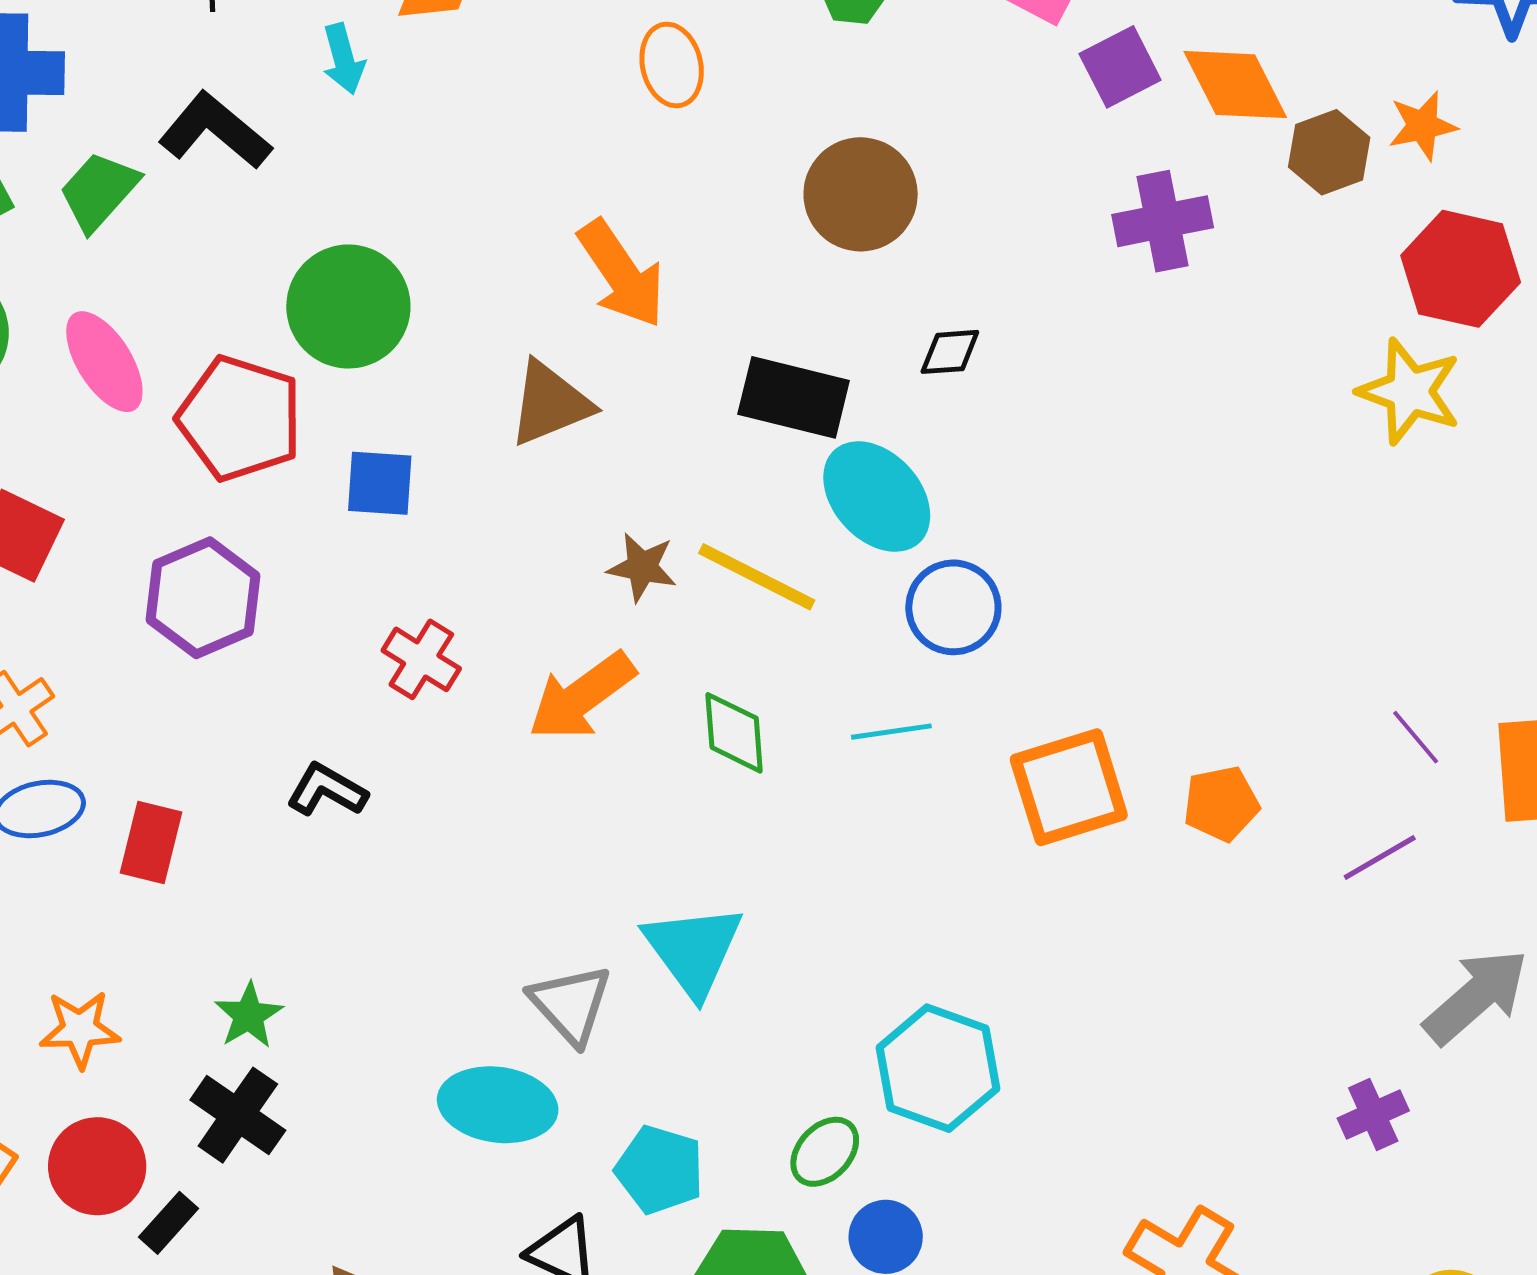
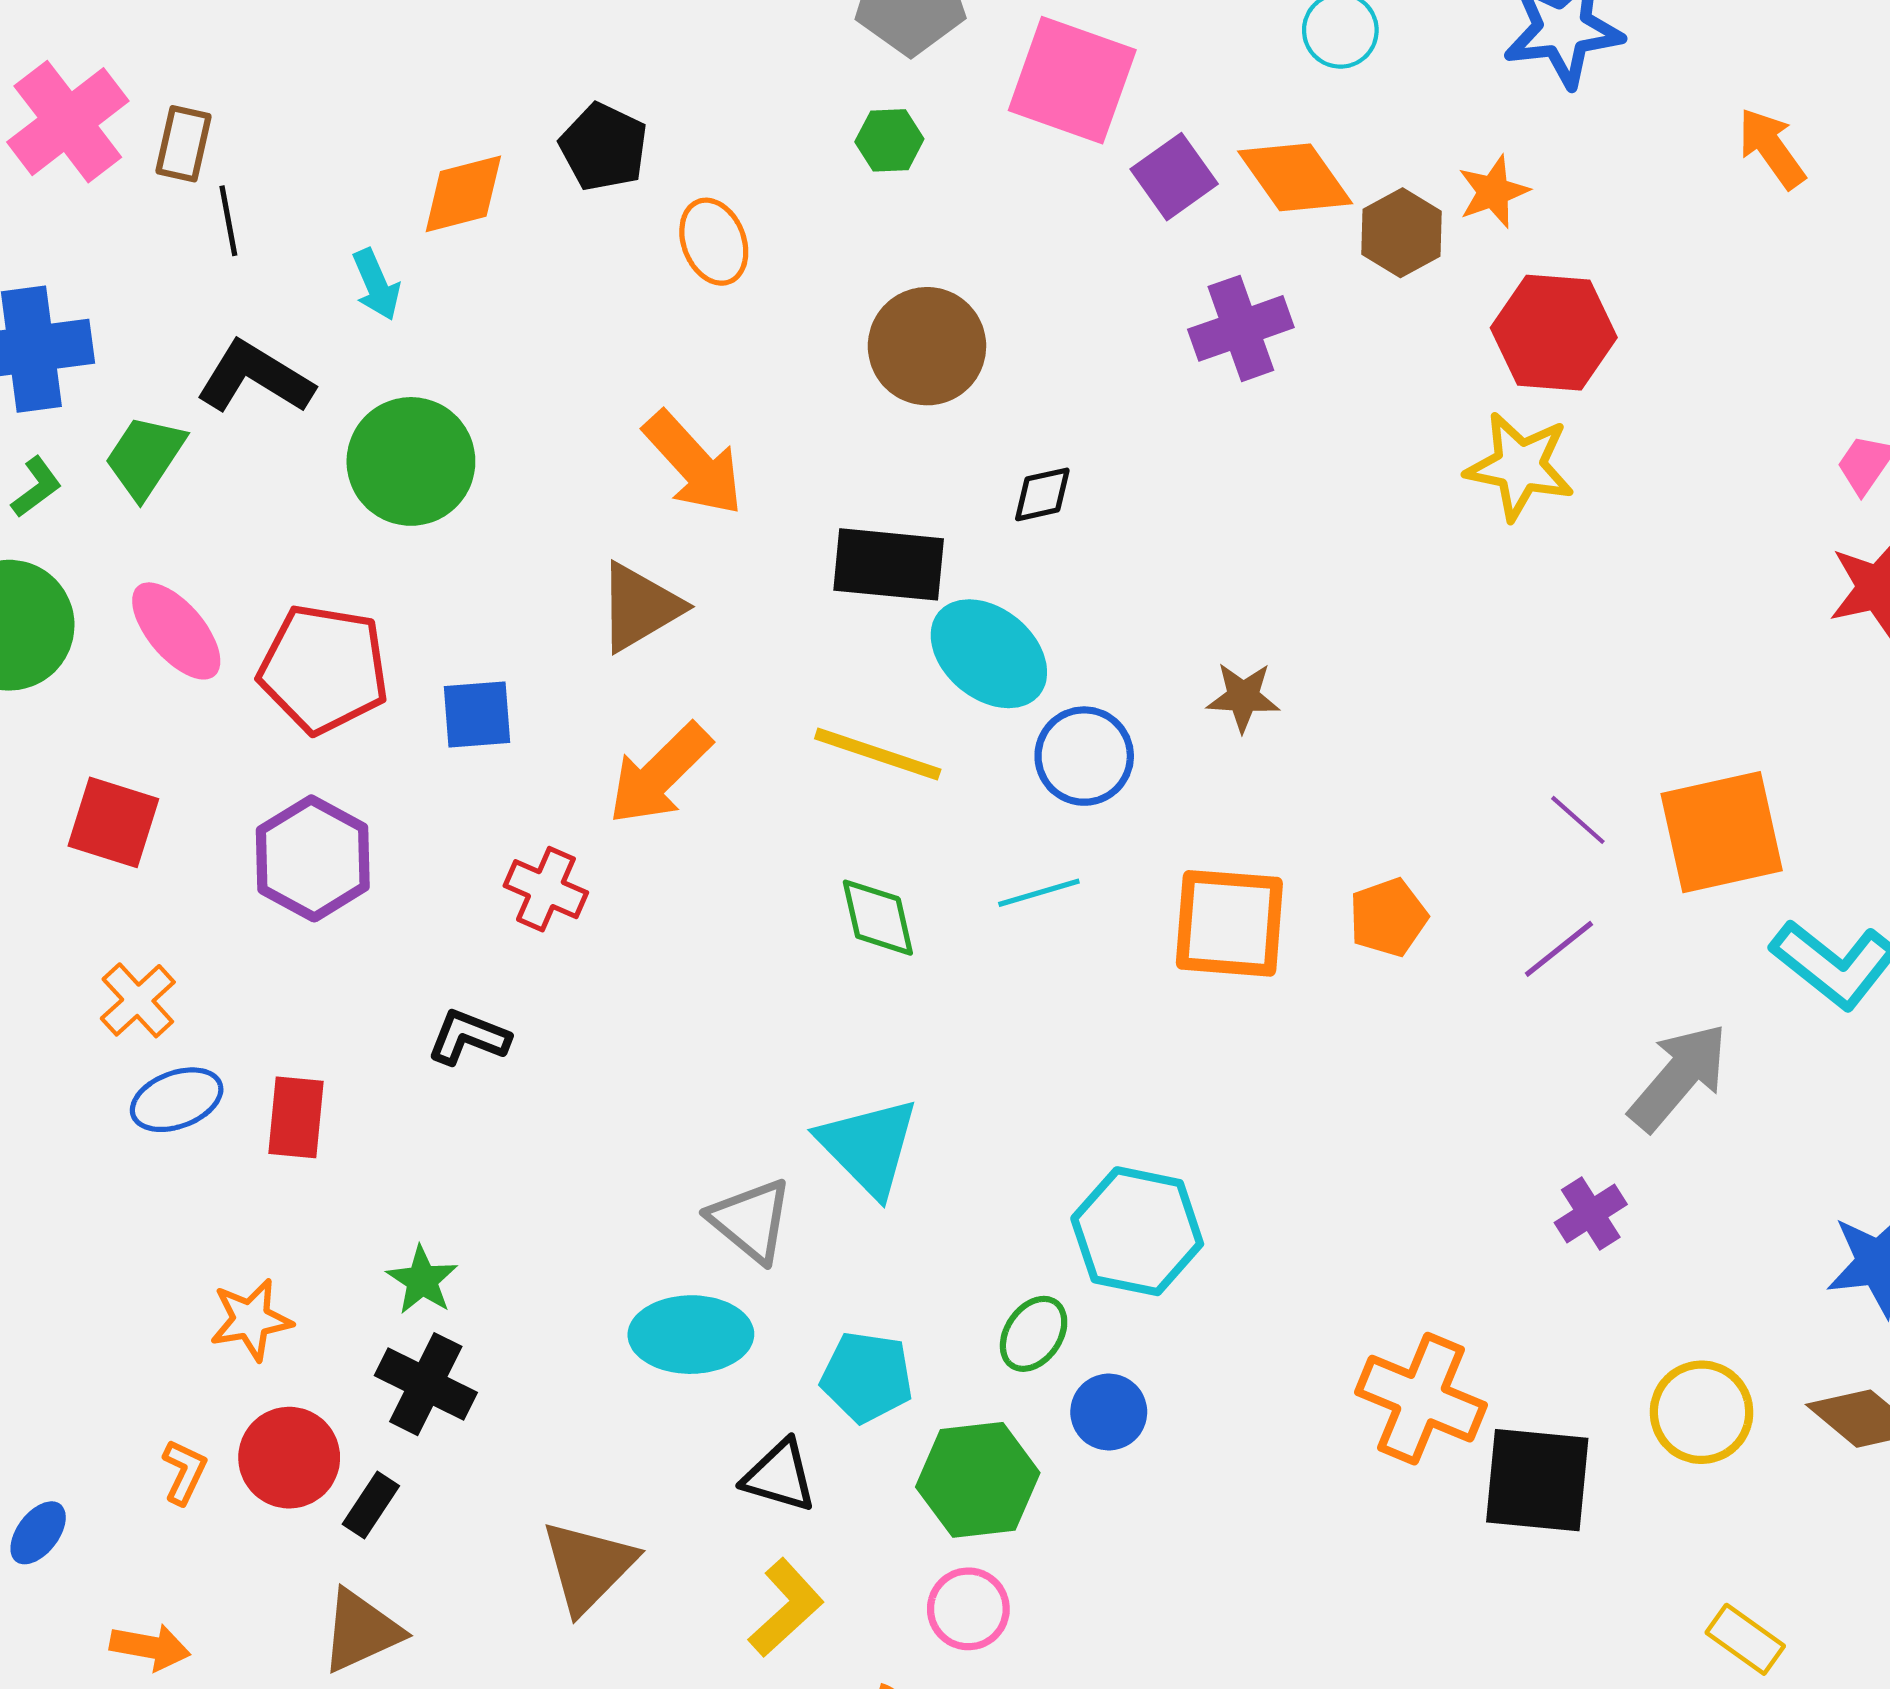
green circle: (348, 306) -> (411, 461), moved
brown star: (642, 567) -> (1243, 697), moved
orange arrow: (582, 696) -> (660, 774), moved
orange square: (1069, 787) -> (1229, 923), turned 30

